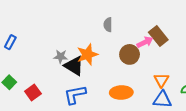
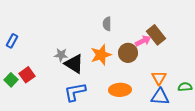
orange star: (87, 54) -> (101, 55), moved
red square: (33, 93) -> (27, 75), moved

